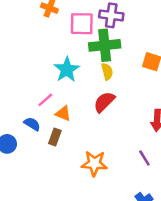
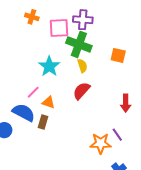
green cross: (105, 45) -> (79, 44), turned 30
blue semicircle: (32, 124) -> (24, 113), size x1.6
orange star: (94, 163) -> (101, 143), moved

